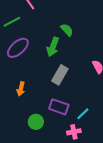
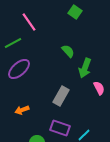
green arrow: (53, 47) -> (85, 68), moved
orange arrow: (21, 89) -> (22, 110), turned 56

